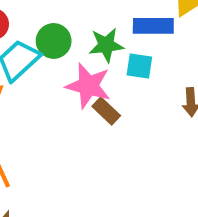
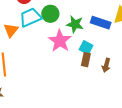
cyan square: (139, 66) -> (86, 47), moved
brown rectangle: (106, 111) -> (86, 60), moved, turned 40

